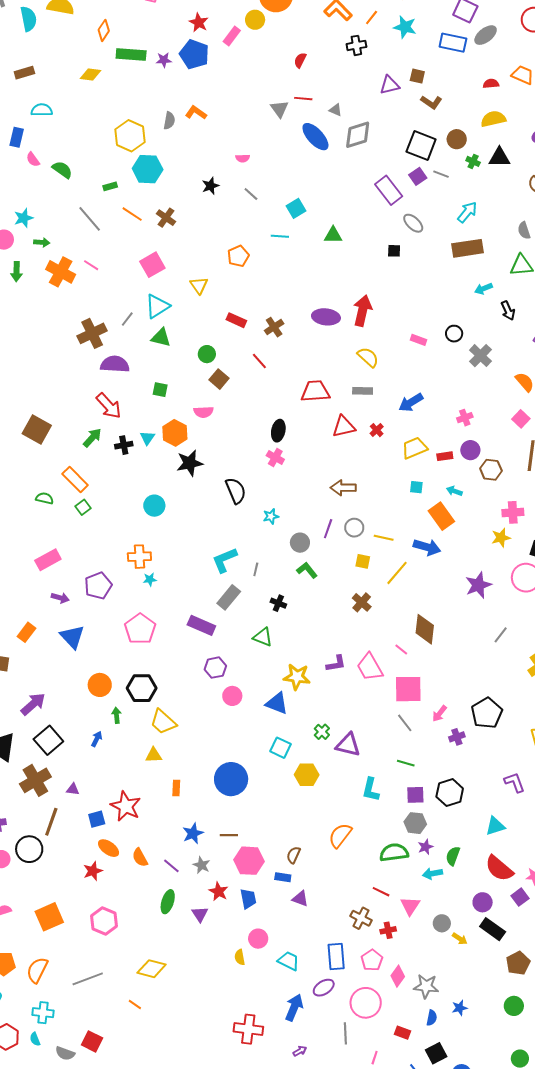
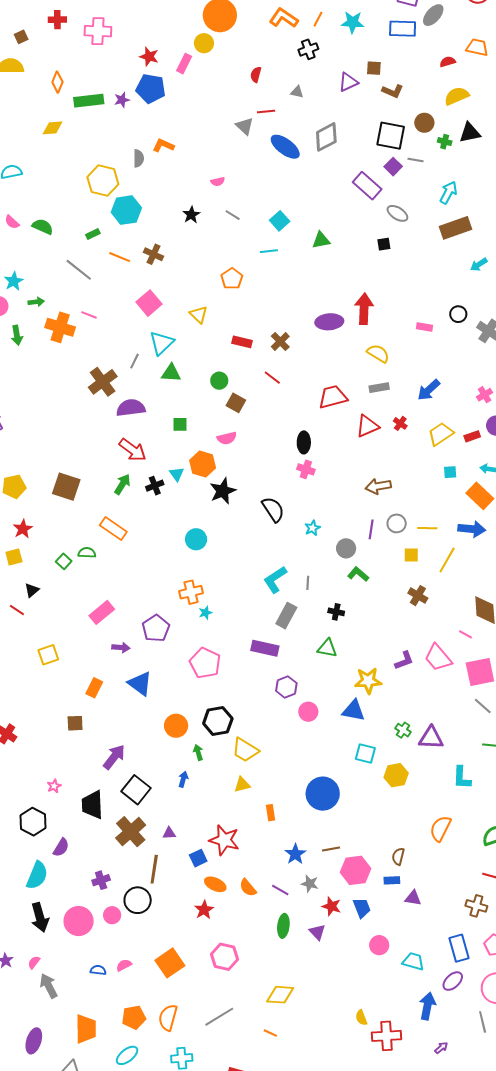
gray triangle: (336, 110) -> (297, 92), moved
green square: (83, 507) -> (64, 561), moved
yellow semicircle: (240, 957) -> (361, 1018), moved

